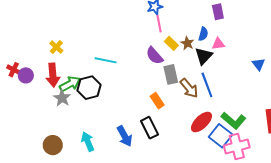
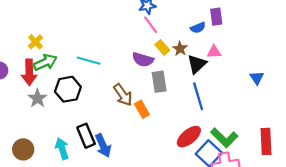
pink line: (159, 24) -> (151, 25), turned -30
blue semicircle: (203, 34) -> (198, 28), moved, turned 48
purple semicircle: (155, 56) -> (143, 60), turned -36
green arrow: (70, 84) -> (45, 62), moved
brown arrow: (189, 88) -> (123, 95), moved
black rectangle: (150, 128) -> (86, 136), moved

